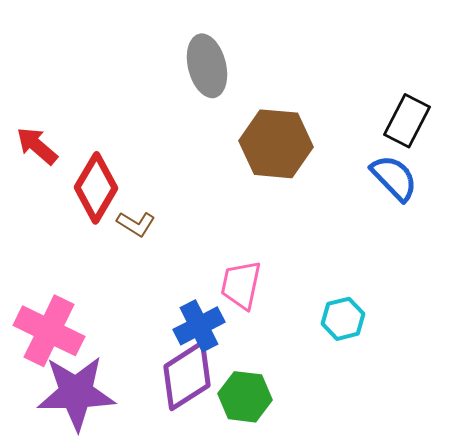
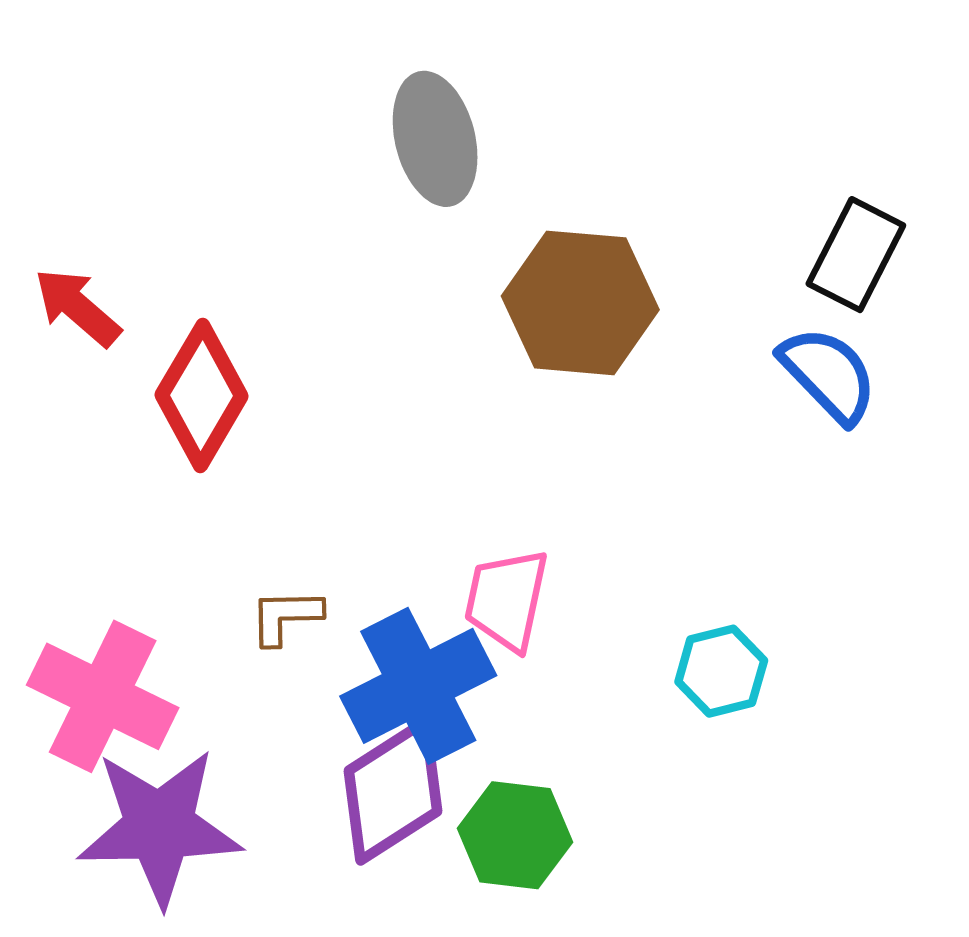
brown L-shape: (136, 224) -> (286, 616), moved, turned 147
blue cross: (199, 326) -> (418, 686), size x1.4

